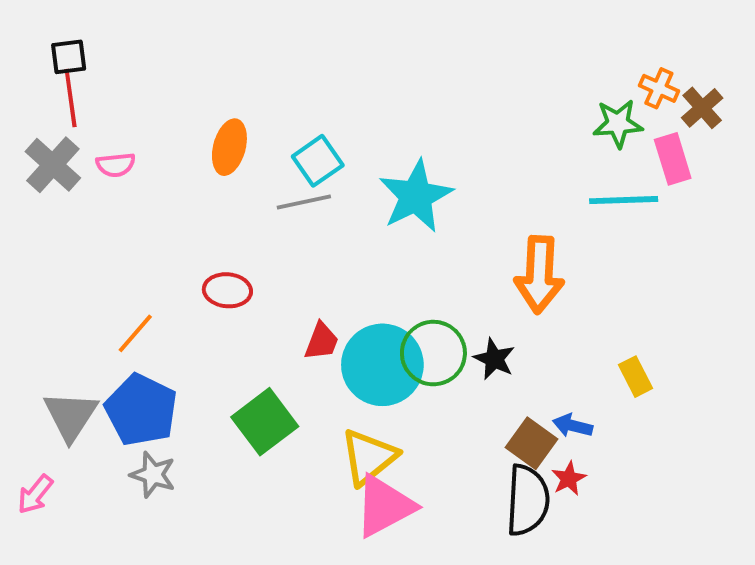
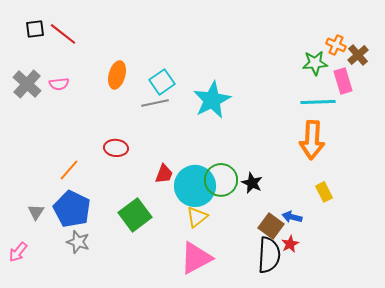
red line: (71, 98) -> (63, 34), moved, turned -44
orange arrow: (539, 275) -> (312, 140), moved
gray triangle: (71, 416) -> (36, 212), size x0.6
yellow triangle: (369, 457) -> (197, 217), moved, size x0.7

